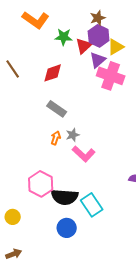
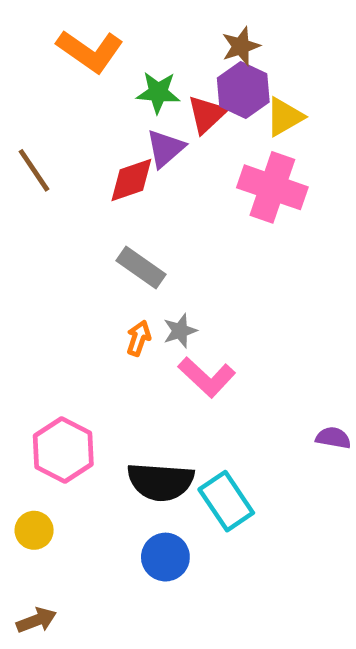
purple triangle: (98, 60) -> (165, 148), moved
pink hexagon: (41, 184) -> (63, 450), moved

